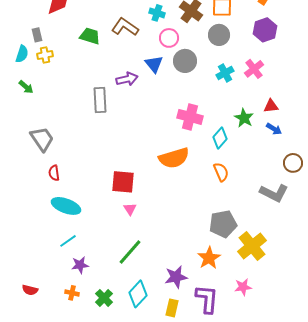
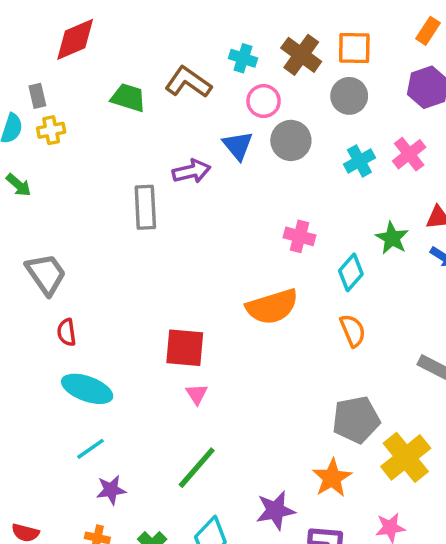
pink cross: (190, 117) -> (300, 236), size x0.7

